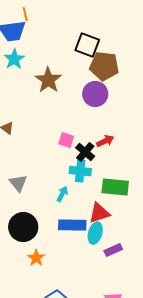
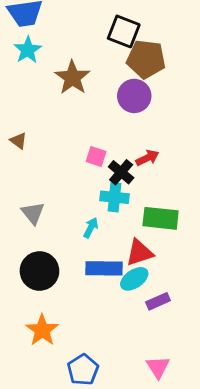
cyan ellipse: (95, 233) -> (134, 279), turned 40
orange star: (36, 258) -> (42, 330), moved, size x1.4

